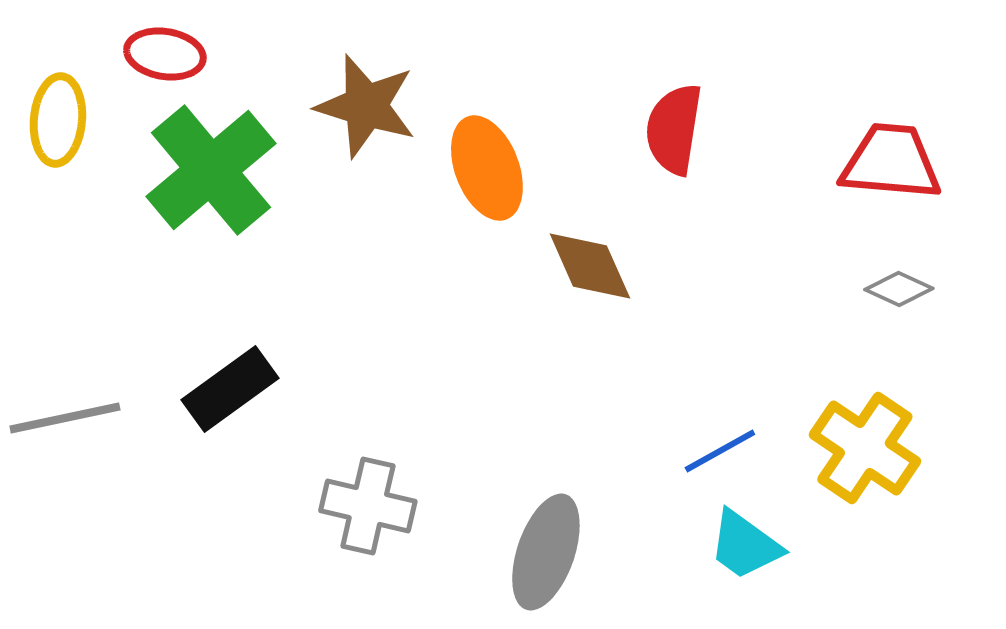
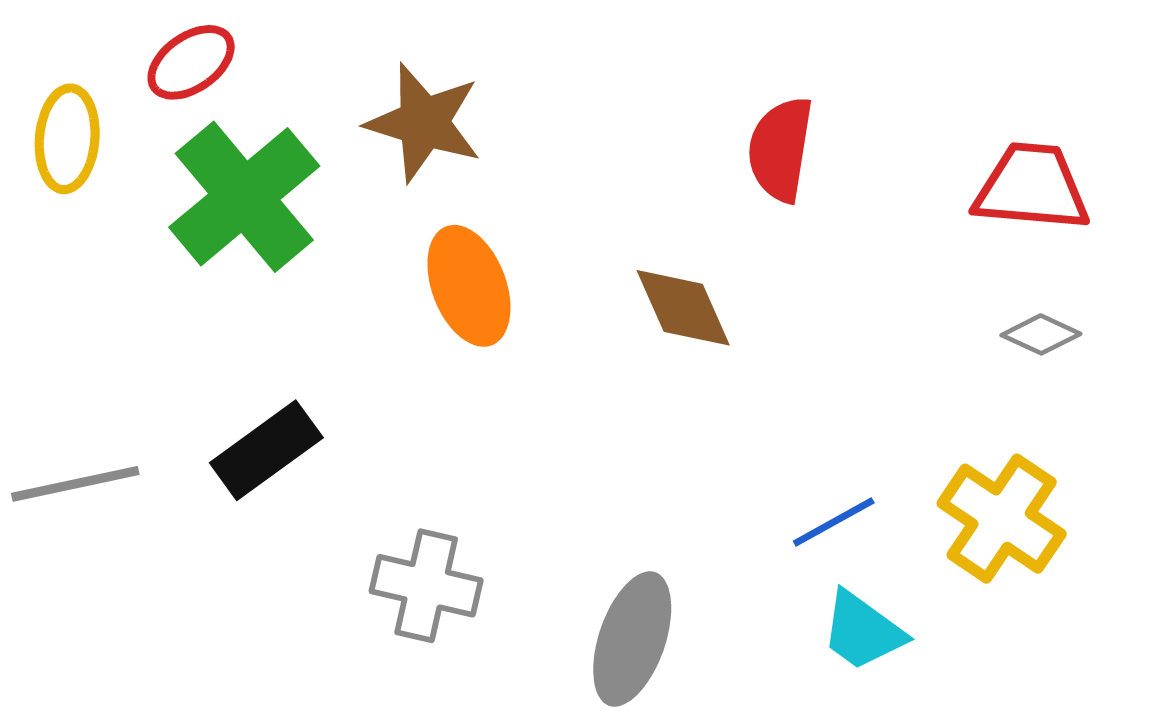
red ellipse: (165, 54) -> (191, 62), turned -44
orange ellipse: (487, 168) -> (469, 286), moved

